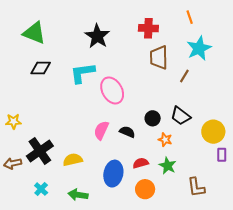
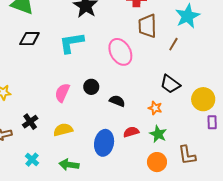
pink ellipse: (112, 90) -> (120, 52), moved
black circle: (153, 118) -> (91, 87), moved
pink semicircle: (101, 130) -> (62, 93), moved
black cross: (40, 151) -> (30, 122), size x0.6
orange circle: (145, 189) -> (157, 162), moved

